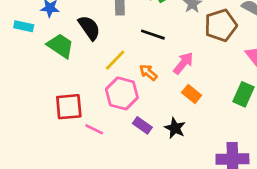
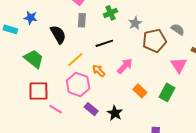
black line: (153, 35) -> (104, 43), turned -42
green trapezoid: (60, 46) -> (34, 59), moved
orange rectangle: (192, 94) -> (140, 91), moved

